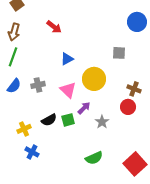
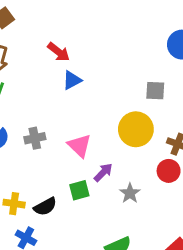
blue triangle: (67, 59) -> (72, 80), moved
yellow circle: (94, 79) -> (136, 129), moved
black semicircle: (49, 120) -> (45, 207), moved
yellow cross: (24, 129) -> (14, 204), turned 32

